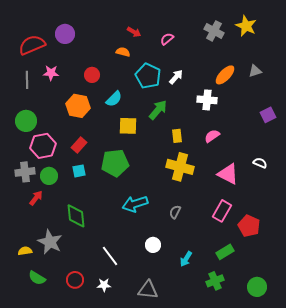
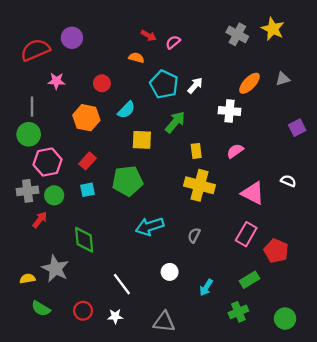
pink semicircle: (167, 39) -> (173, 42), moved
gray line: (27, 80) -> (32, 107), moved

